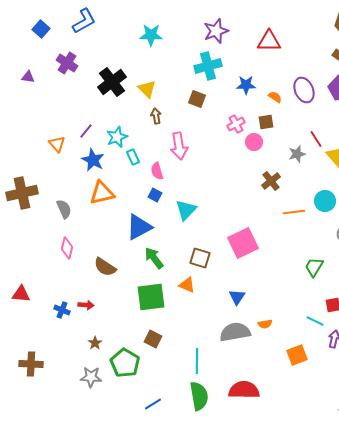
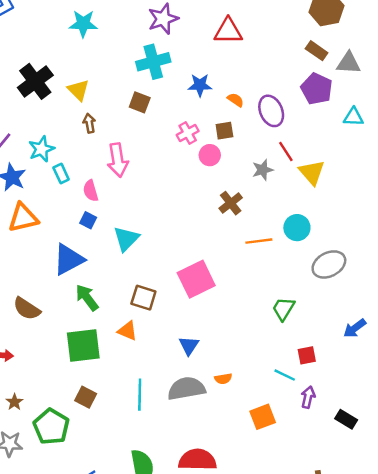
purple ellipse: (304, 90) -> (271, 111), moved
cyan line: (197, 361) -> (140, 395), moved

